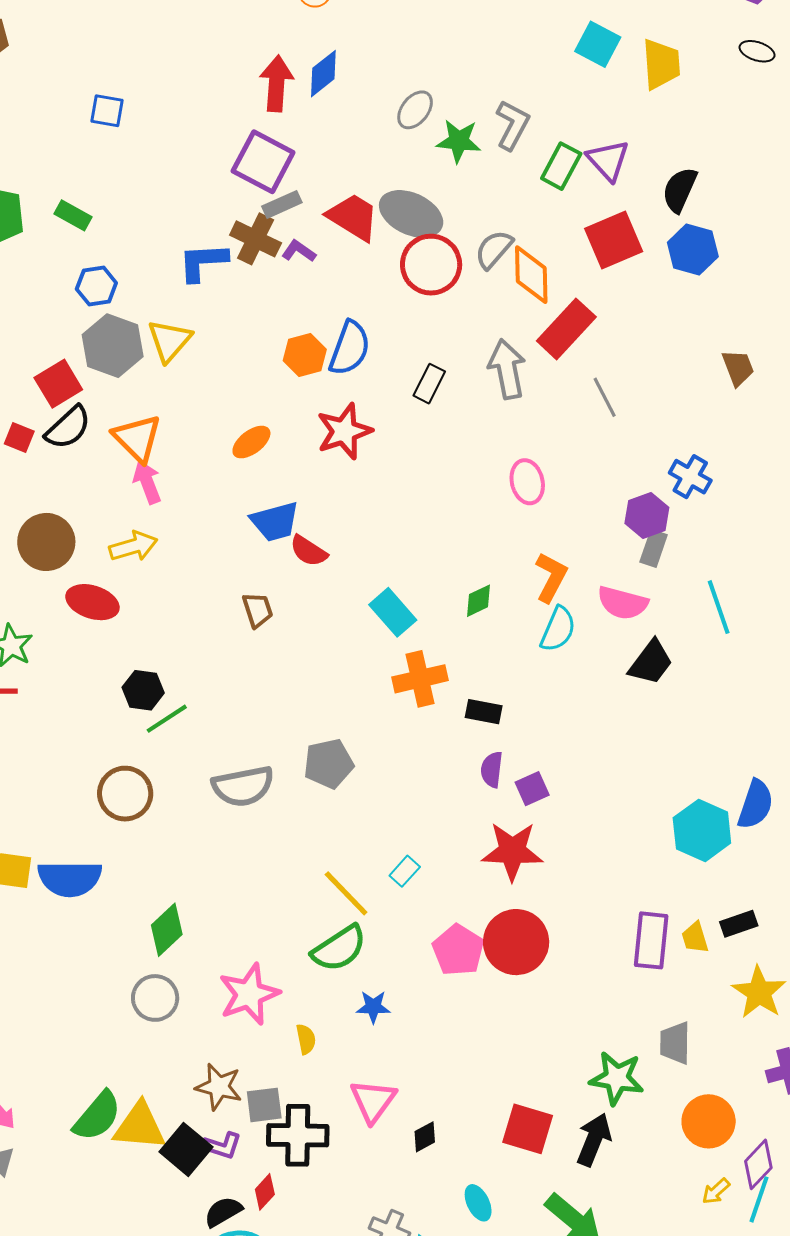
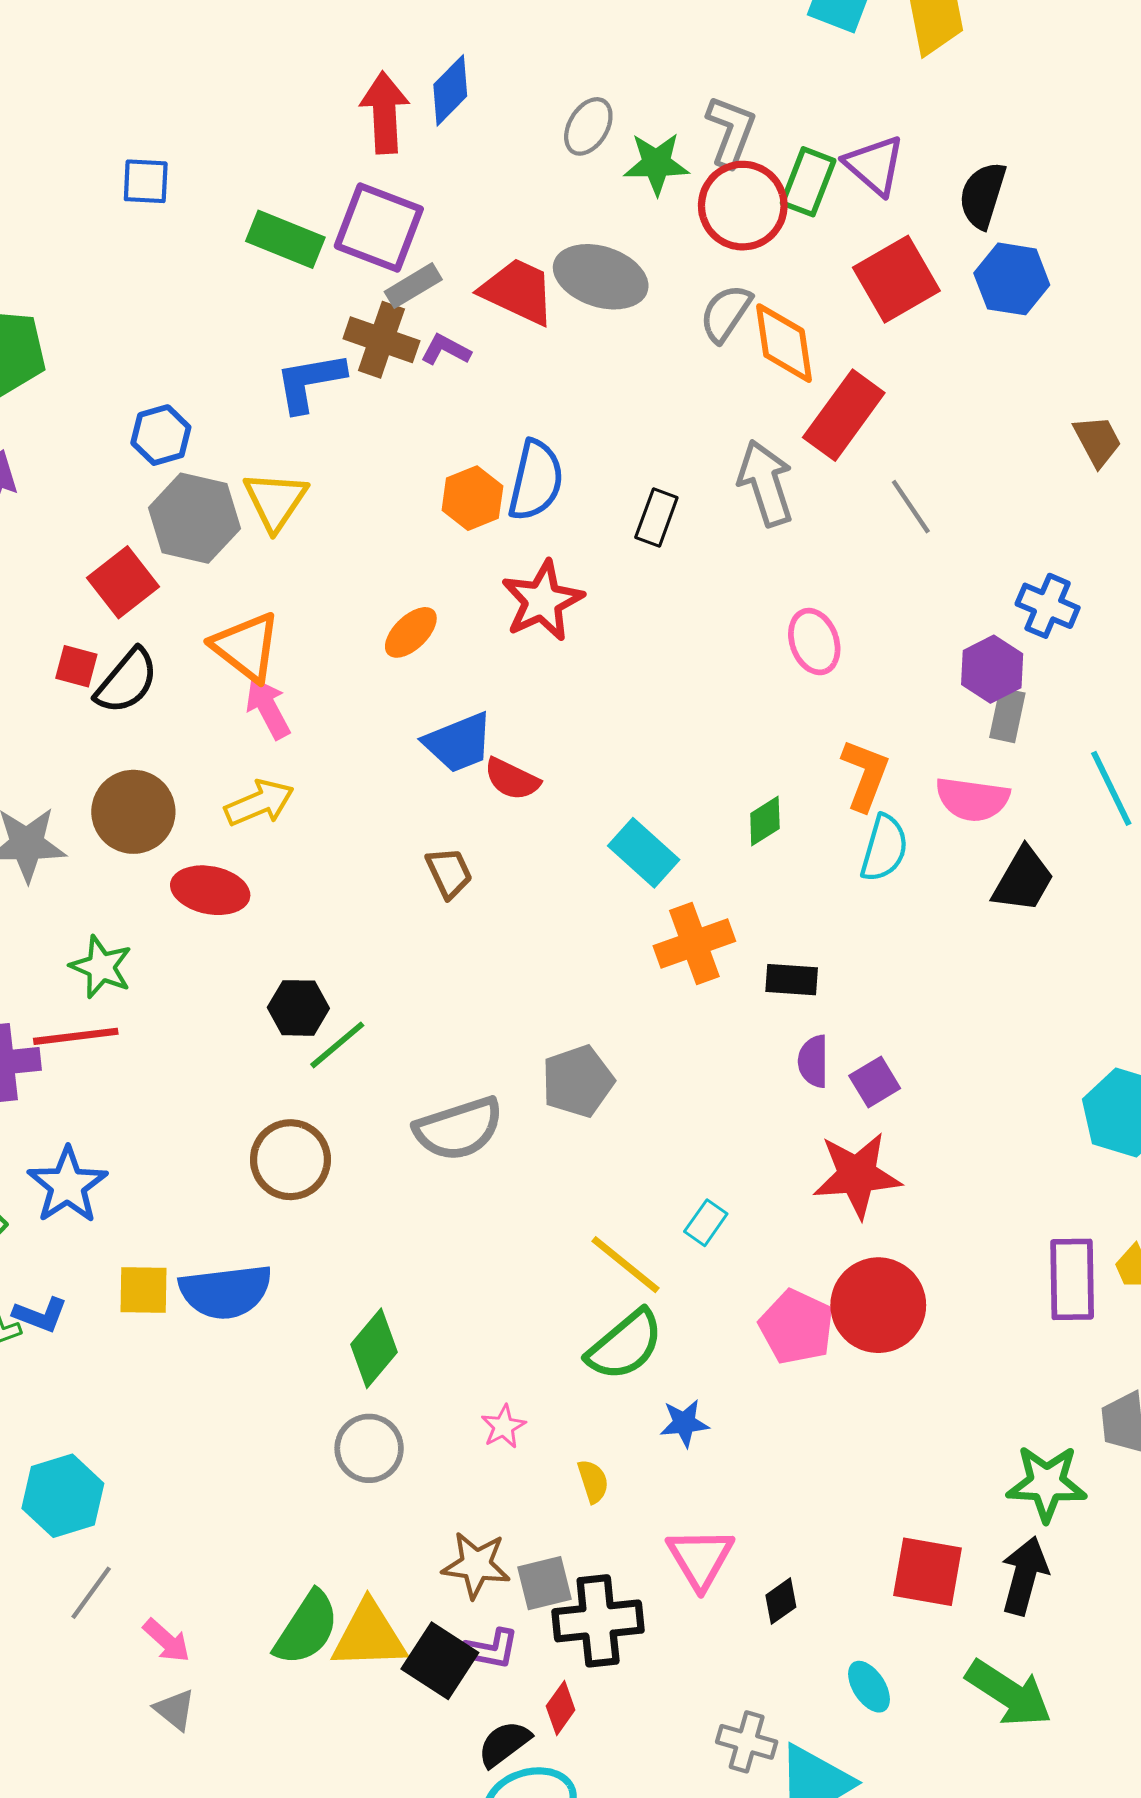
green rectangle: (73, 215) -> (285, 239), moved, size x1.4
red circle: (431, 265) -> (743, 206), moved
black semicircle: (68, 428) -> (127, 681), moved
pink star: (249, 994) -> (503, 1427), size x0.5

